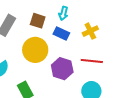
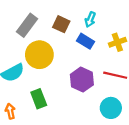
yellow circle: (35, 50) -> (39, 55), moved

